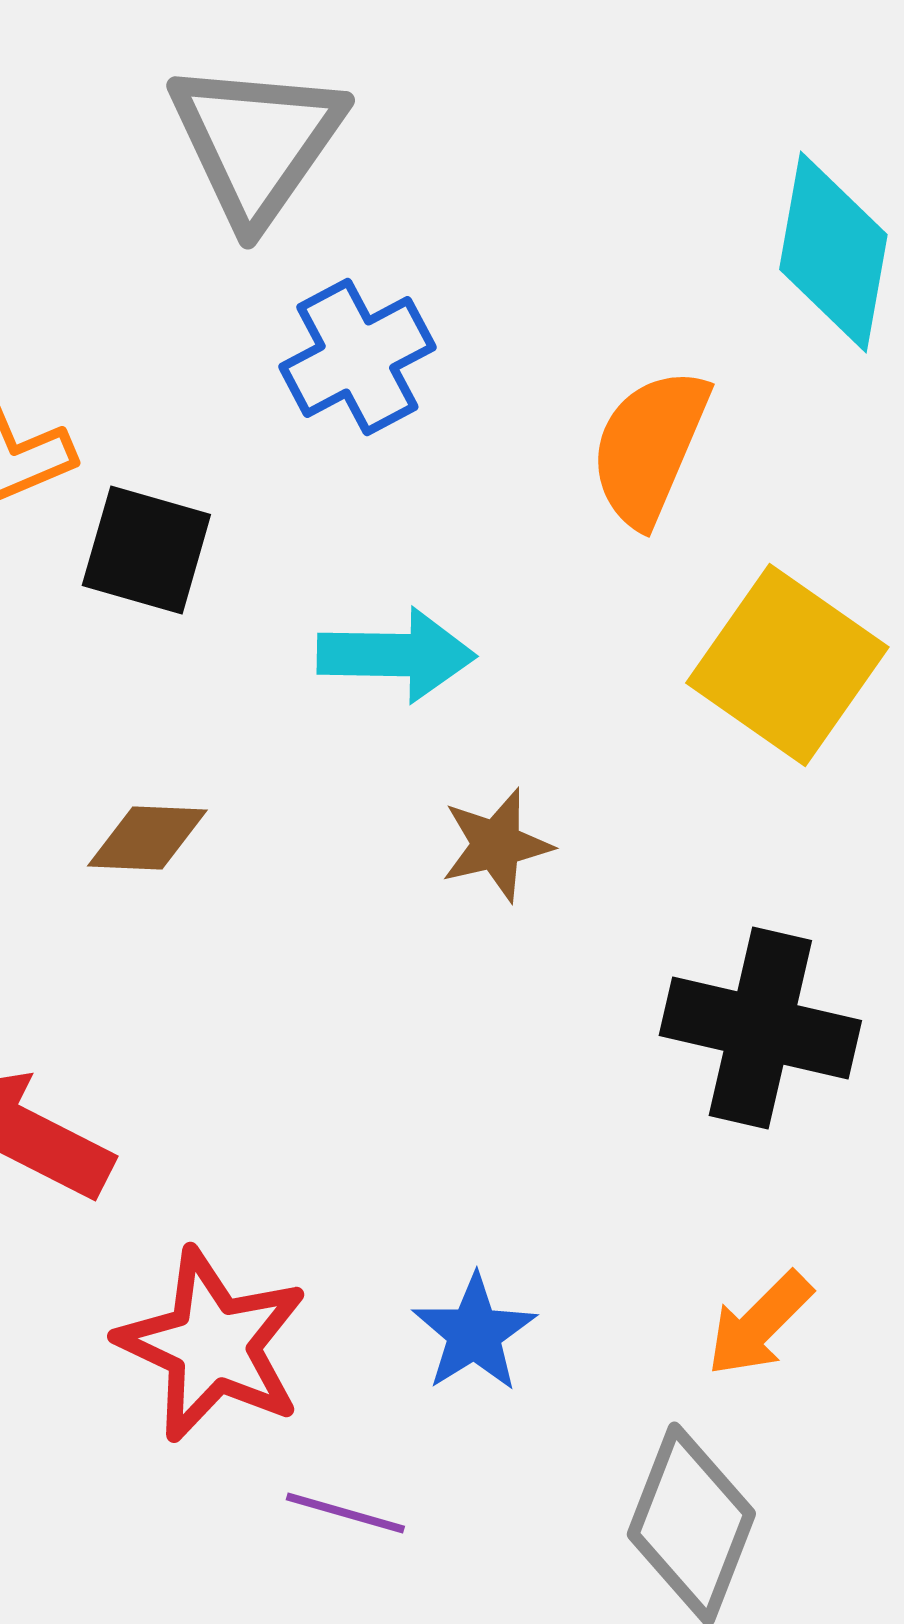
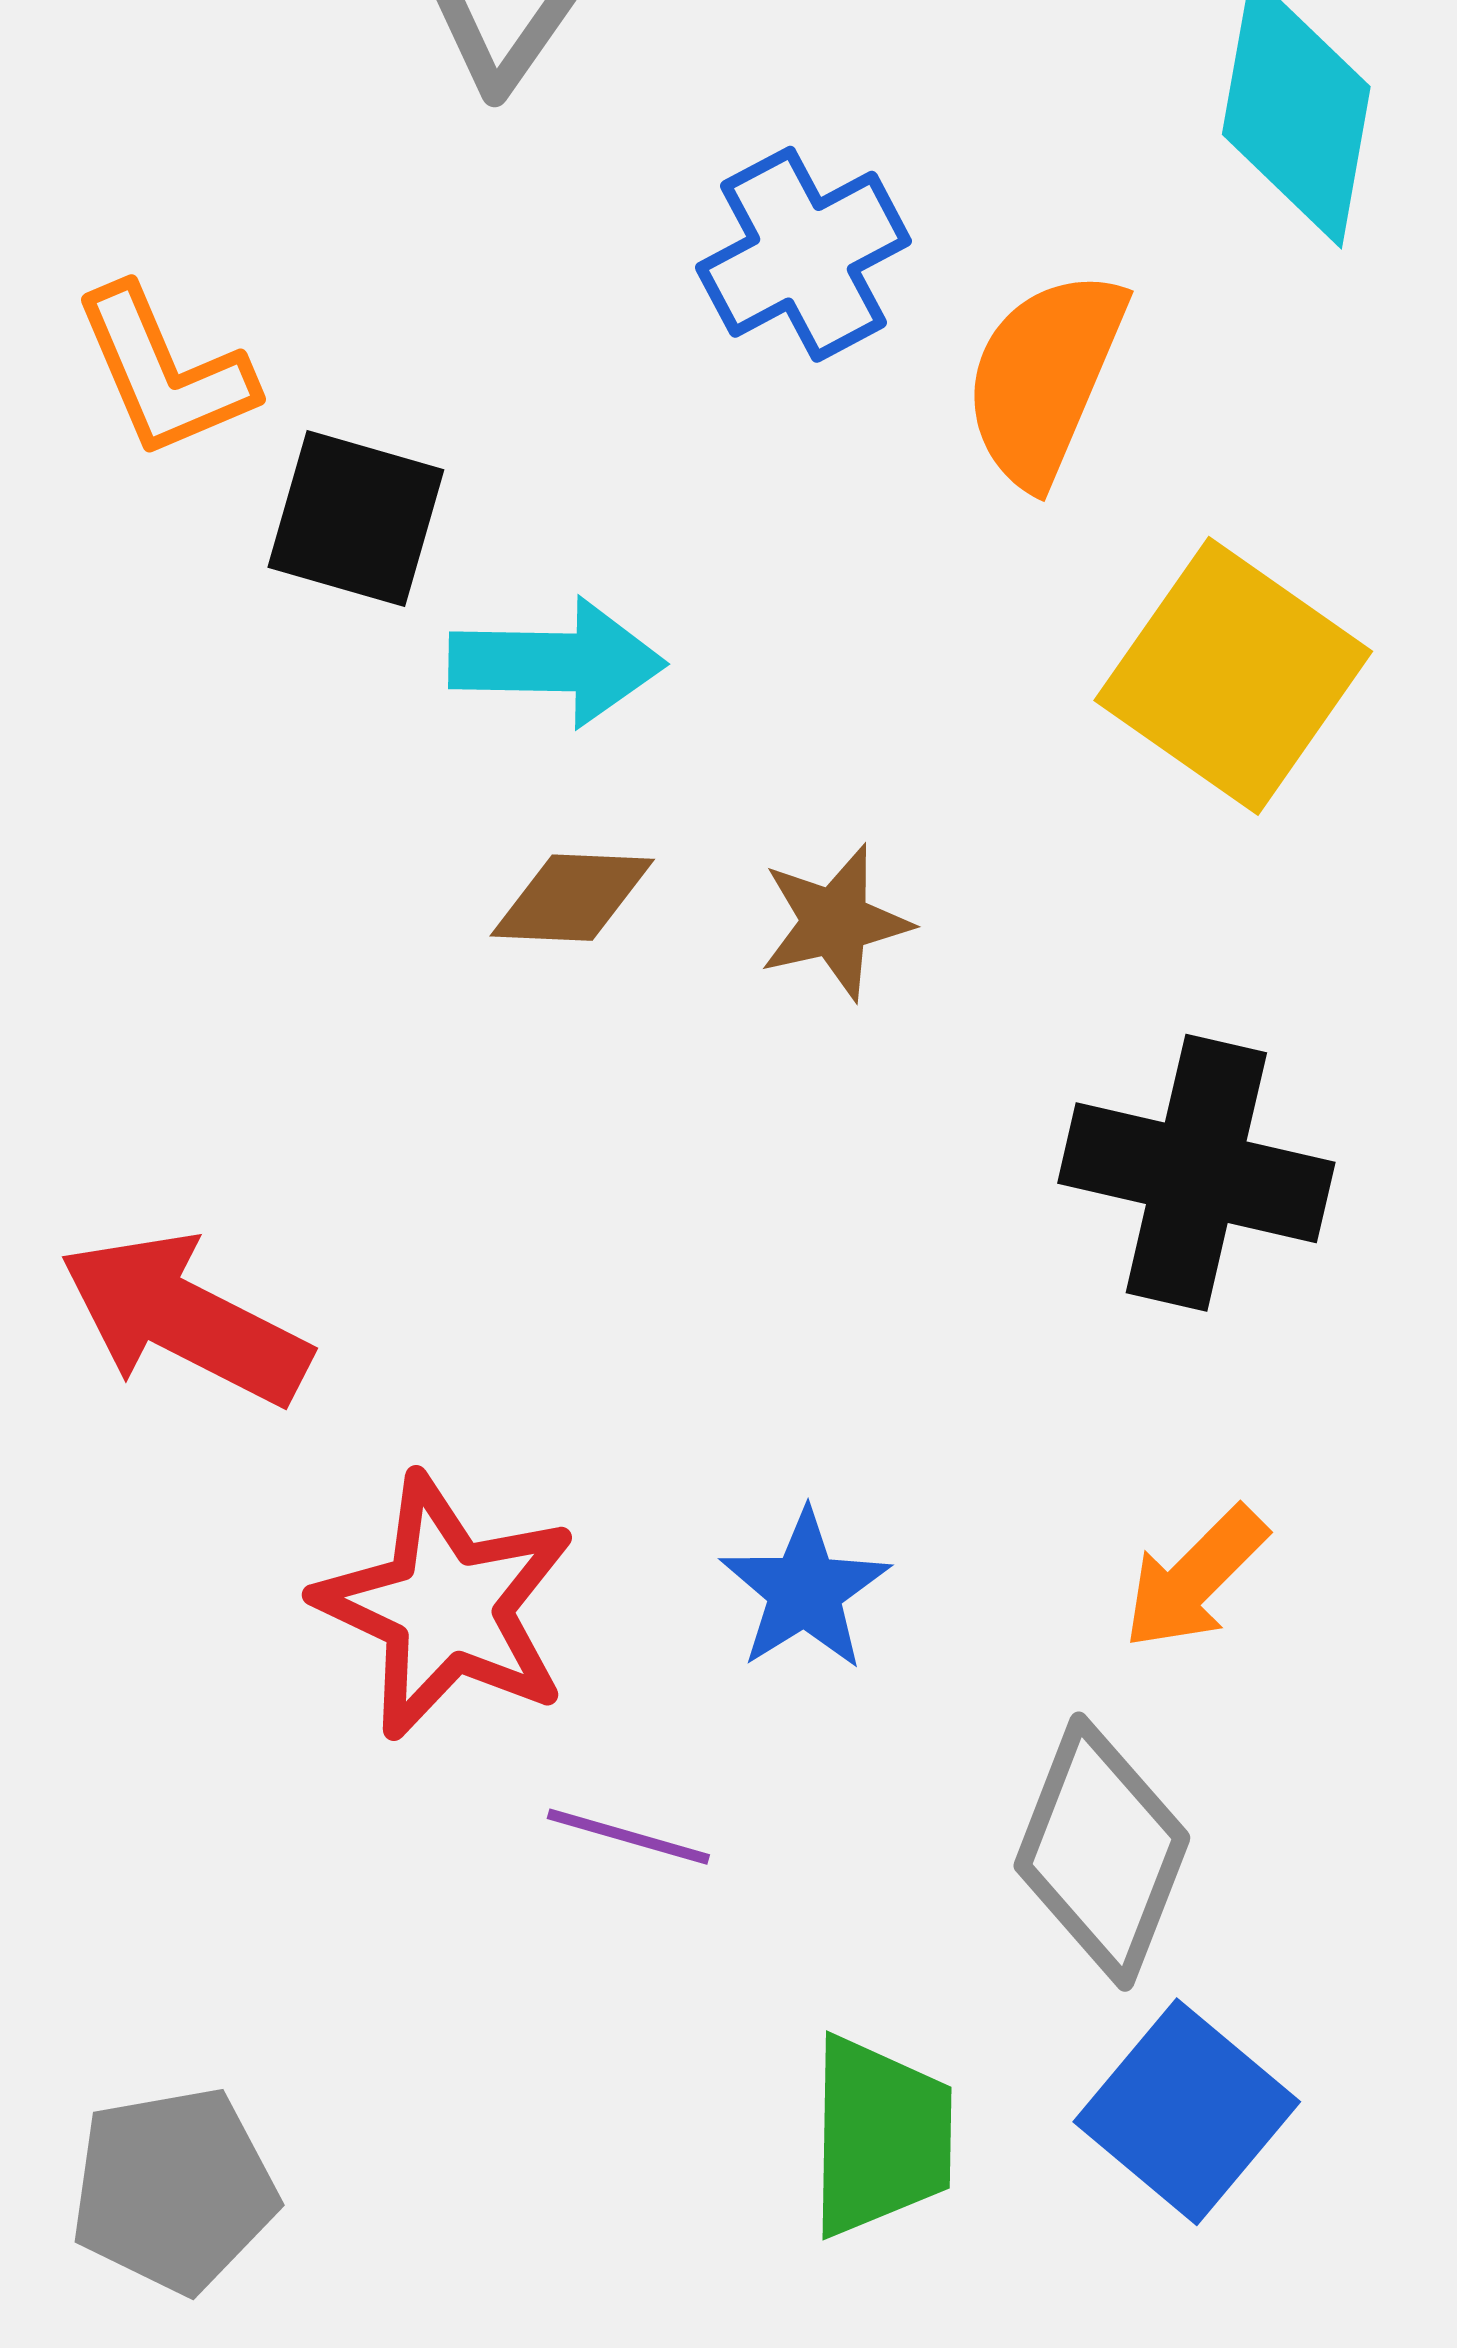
blue cross: (357, 357) -> (803, 254), moved
cyan arrow: (396, 655) -> (557, 662), moved
brown diamond: (147, 838) -> (572, 898), moved

